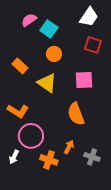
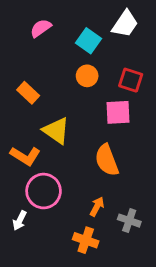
cyan square: (49, 29) -> (88, 41), moved
red square: (93, 45) -> (131, 80), moved
orange circle: (54, 54) -> (87, 76), moved
yellow triangle: (47, 83) -> (56, 131), moved
orange cross: (49, 160) -> (86, 240), moved

